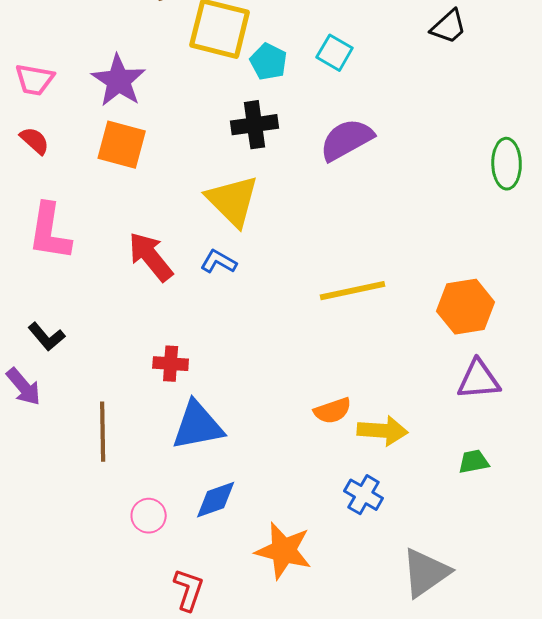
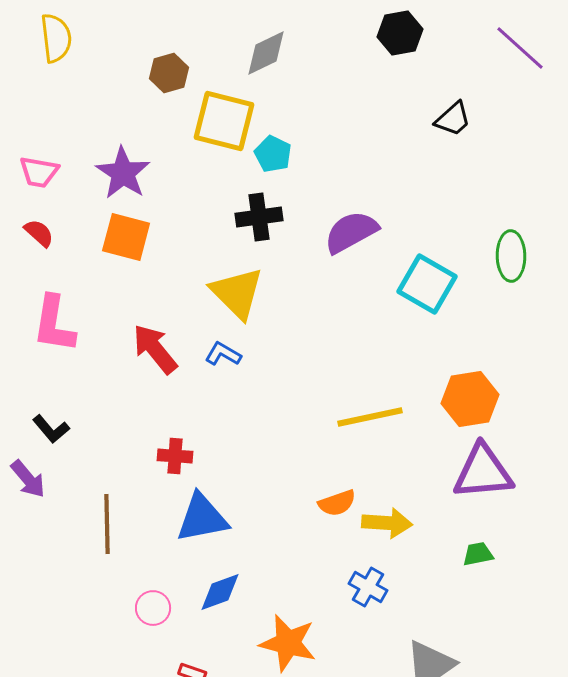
cyan square: (335, 53) -> (427, 284), moved, size x1.6
yellow line: (353, 291) -> (370, 417), moved
purple triangle: (479, 380) -> (483, 472), size x1.4

